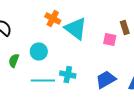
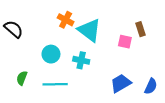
green semicircle: (14, 61) -> (22, 78), moved
cyan cross: (68, 75) -> (81, 60), moved

